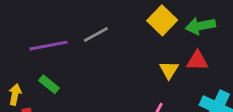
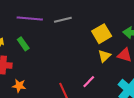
yellow square: (162, 20) -> (102, 34), moved

